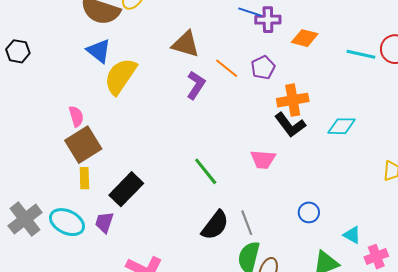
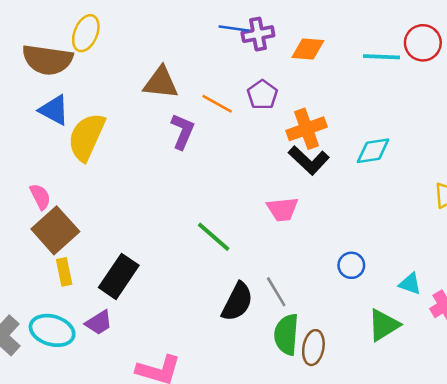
purple trapezoid: (104, 222) -> (99, 323), turned -130

